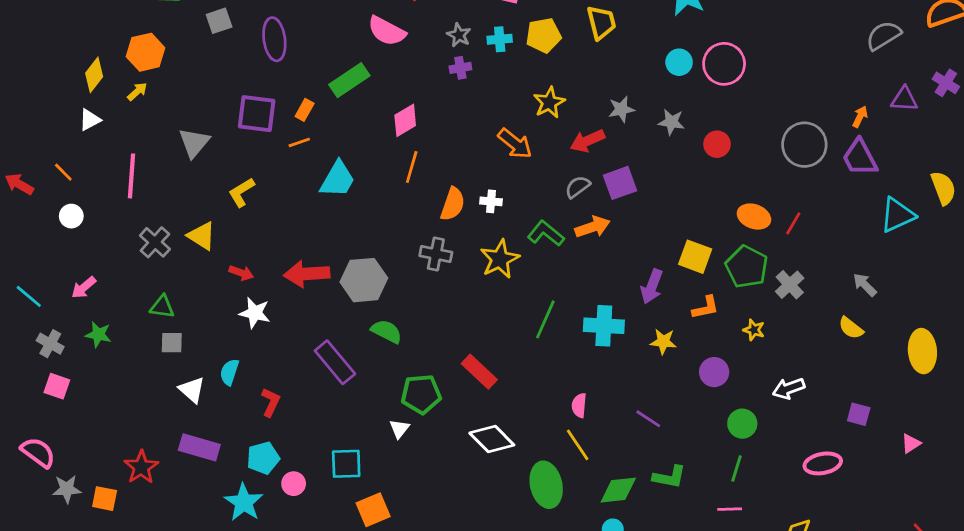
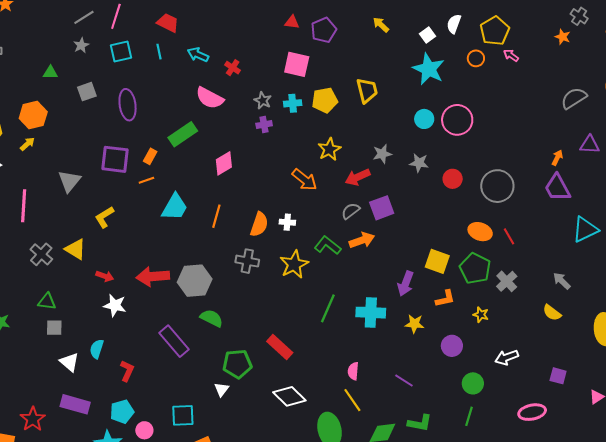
gray circle: (804, 145) -> (497, 186), moved
orange line: (412, 167) -> (216, 216), moved
red line: (793, 223) -> (509, 236), turned -60

